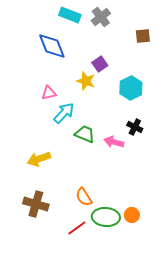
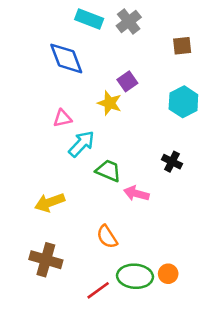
cyan hexagon: (131, 88) -> (183, 102), moved
pink arrow: (114, 142) -> (136, 193), moved
orange semicircle: (84, 197) -> (107, 237), moved

